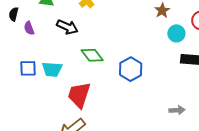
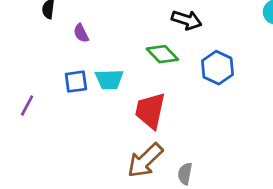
black arrow: (67, 27) -> (187, 20), moved
purple semicircle: (29, 28) -> (81, 33), moved

